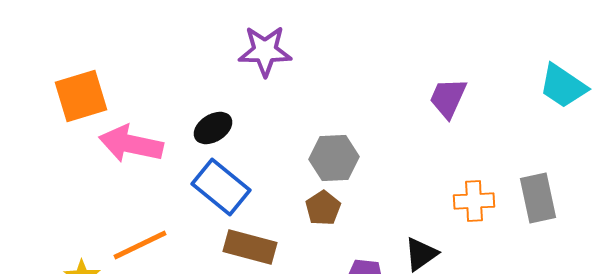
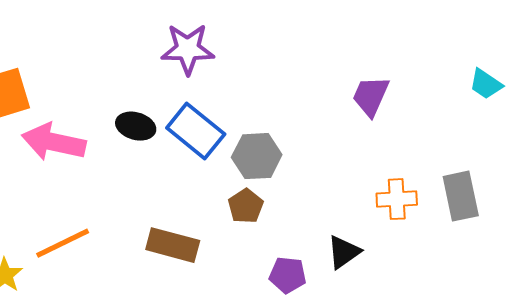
cyan trapezoid: (563, 86) -> (486, 84), size x0.7
black ellipse: (213, 128) -> (136, 126), turned 48
blue rectangle: (221, 187) -> (196, 131), moved

